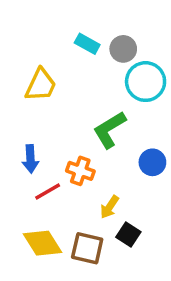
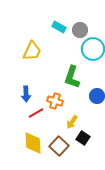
green L-shape: (109, 130) -> (72, 77), turned -40
yellow diamond: (42, 243) -> (33, 143), turned 30
brown square: (87, 248) -> (59, 146), turned 30

